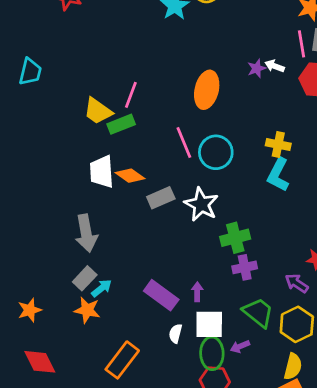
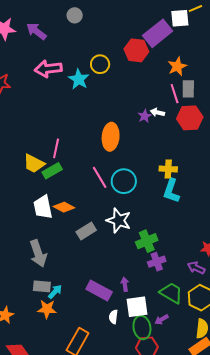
gray rectangle: (161, 198) -> (86, 231), moved
gray rectangle: (85, 278) -> (42, 286), turned 60

